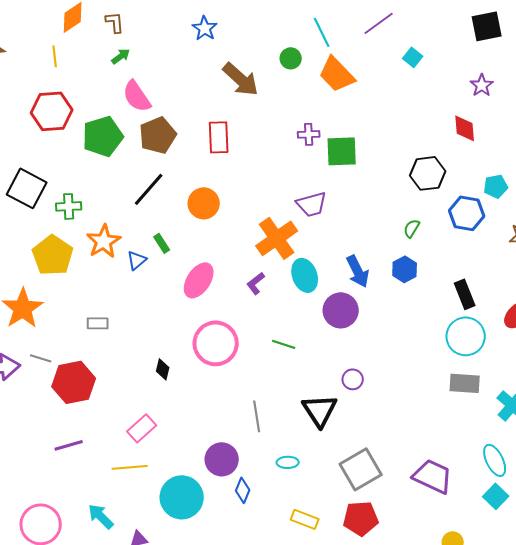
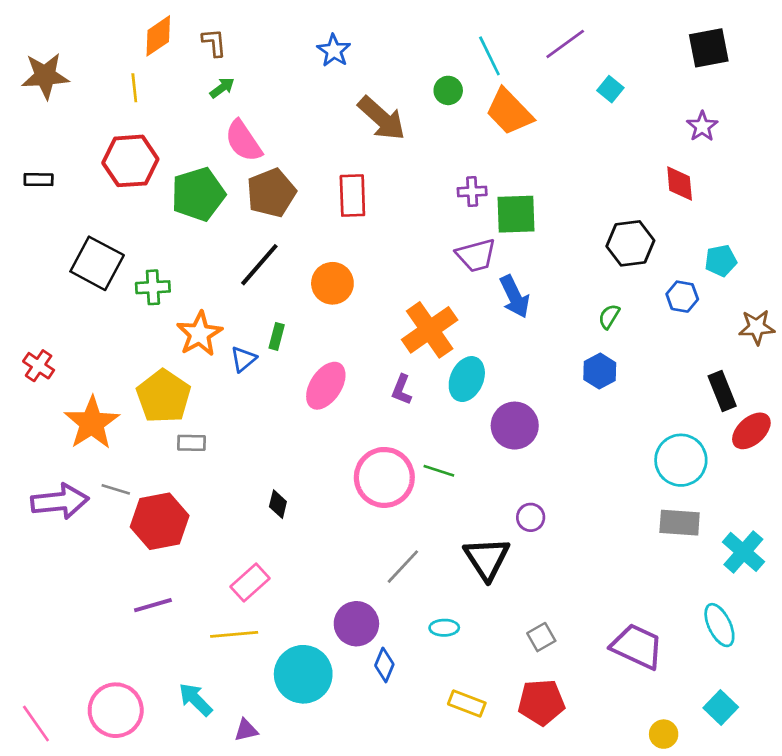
purple trapezoid: (312, 204) -> (476, 255), moved
blue hexagon: (467, 213) -> (682, 297), size x0.7
green rectangle: (162, 243) -> (277, 336), turned 48
yellow pentagon: (53, 255) -> (164, 396), moved
blue arrow: (358, 271) -> (515, 297), moved
cyan ellipse: (305, 275) -> (467, 379), turned 44
purple L-shape: (256, 283) -> (402, 390), turned -30
black rectangle: (465, 294) -> (722, 391), moved
pink circle: (216, 343) -> (384, 477), moved
gray line: (257, 416) -> (403, 567), turned 52
gray square: (361, 469) -> (541, 637), size x0.5
cyan square: (496, 496) -> (721, 708), moved

